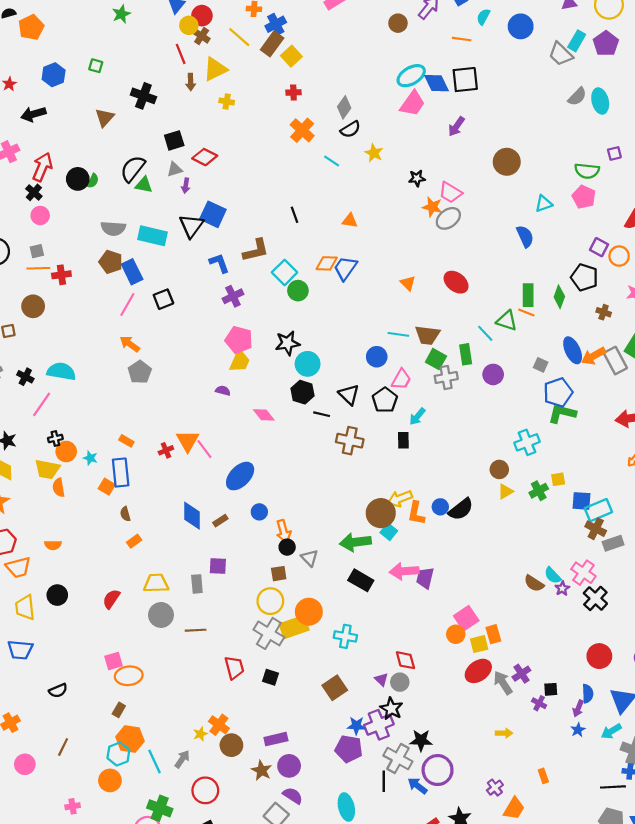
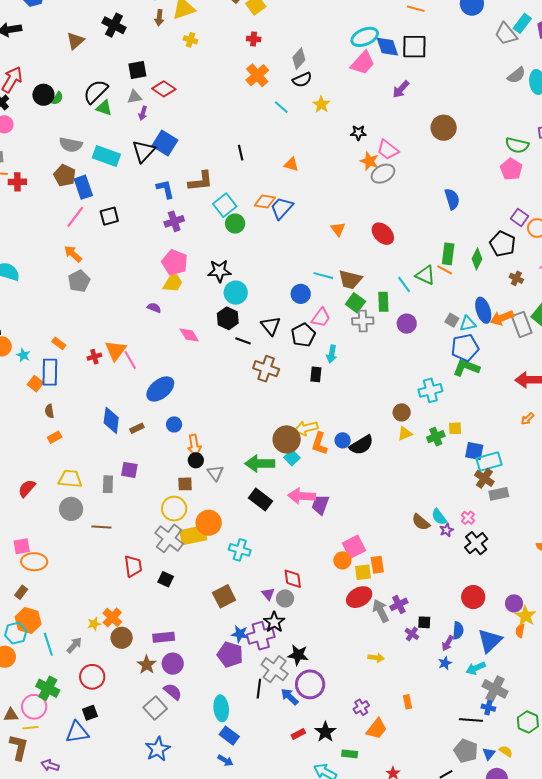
cyan triangle: (544, 204) -> (468, 324), moved
cyan arrow: (417, 416) -> (332, 354), turned -36
pink cross: (583, 573) -> (468, 518), size x0.6

